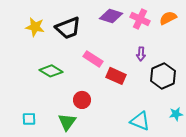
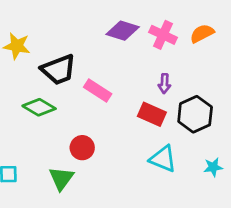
black trapezoid: (68, 28) -> (59, 70), moved
red rectangle: (116, 76) -> (152, 114), moved
cyan triangle: (140, 121) -> (163, 159), moved

